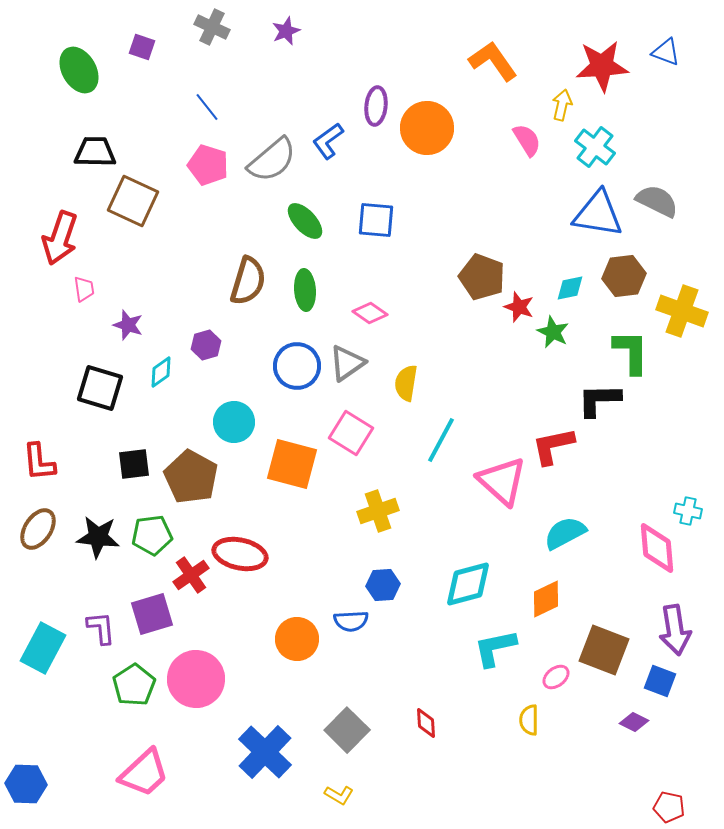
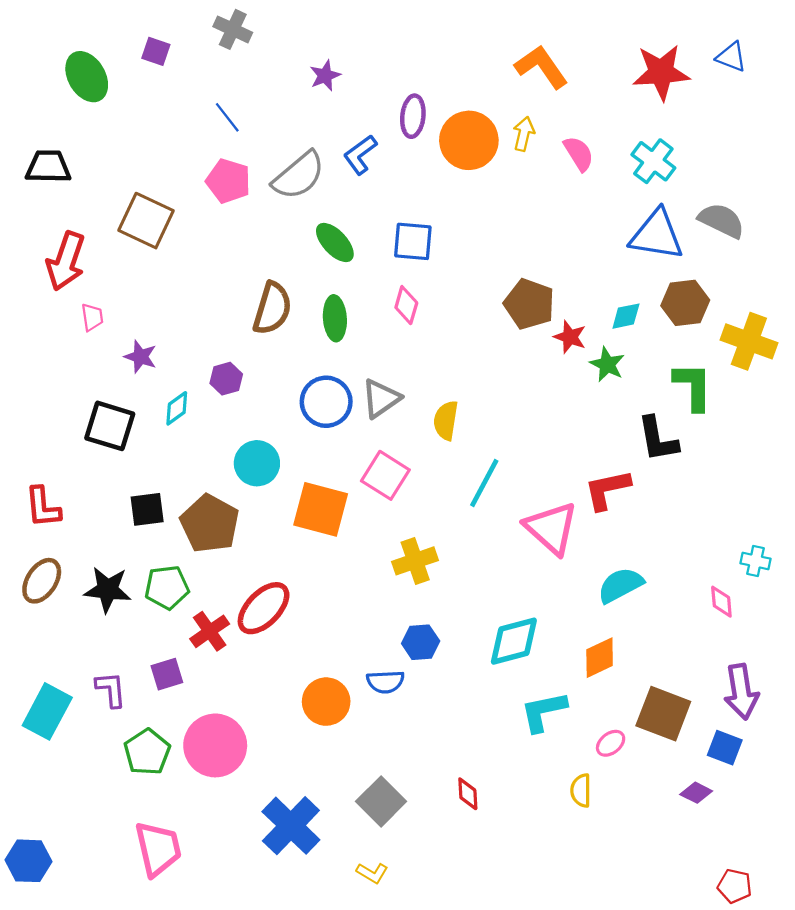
purple star: (286, 31) -> (325, 76), moved
yellow arrow: (562, 105) -> (524, 134), moved
black trapezoid: (95, 152) -> (48, 167), moved
pink diamond: (370, 313) -> (406, 305), moved, turned 72
black L-shape: (599, 400) -> (658, 439), turned -99
pink diamond: (657, 548) -> (721, 602), size x0.6
red ellipse: (240, 554) -> (264, 608), turned -58
purple square: (152, 614) -> (167, 674), size x0.7
pink trapezoid: (144, 773) -> (158, 849), turned -60

